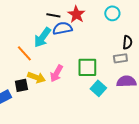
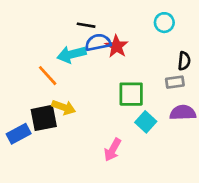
red star: (76, 14) -> (117, 46), moved
cyan arrow: (42, 37) -> (72, 54), turned 40
pink arrow: (56, 73) -> (113, 150), moved
black square: (21, 85) -> (44, 118), size x1.5

